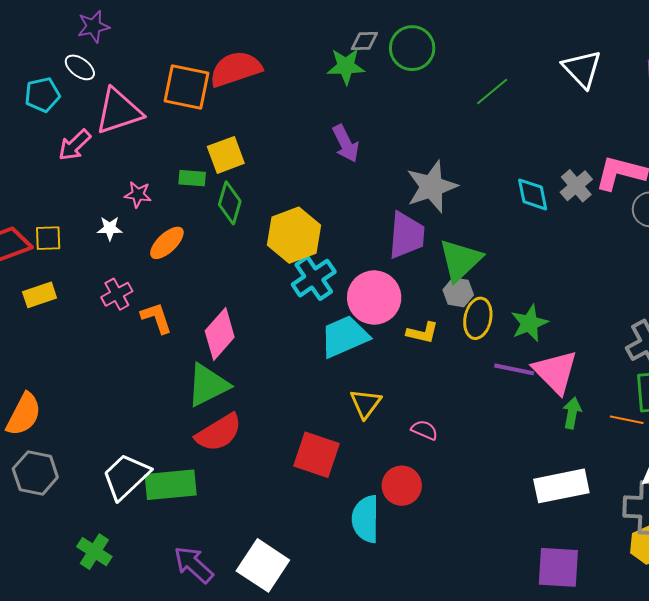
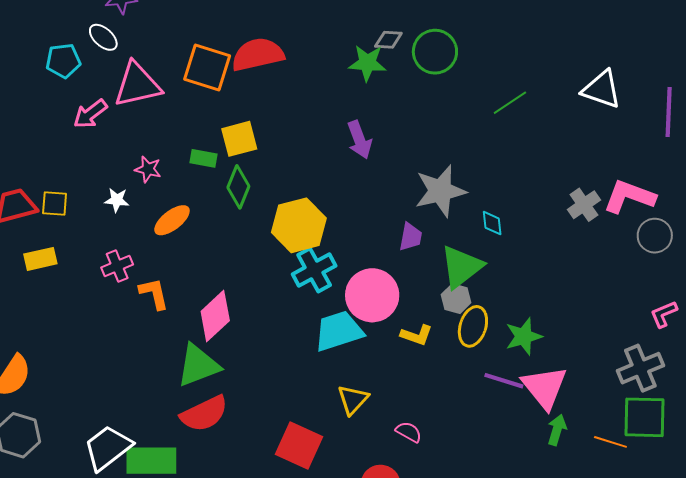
white triangle: (582, 69) -> (602, 89), turned -33
cyan diamond: (533, 194) -> (492, 223), moved, size x0.7
purple trapezoid: (406, 235) -> (411, 237), size x0.6

